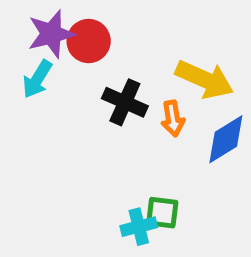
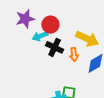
red circle: (89, 41) -> (50, 25), moved
cyan arrow: (37, 79) -> (40, 36), moved, turned 35

